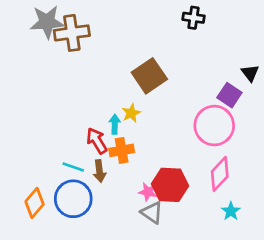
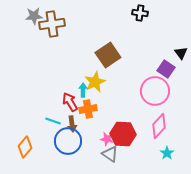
gray star: (47, 22) -> (34, 16), size x0.7
yellow star: (131, 113) -> (95, 82), size x1.5
blue circle: (73, 199) -> (68, 141), moved

